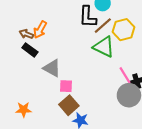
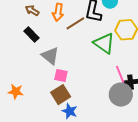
brown line: (103, 26) -> (75, 23), moved
orange arrow: (40, 30) -> (58, 12), moved, turned -30
brown arrow: (26, 34) -> (32, 10), moved

